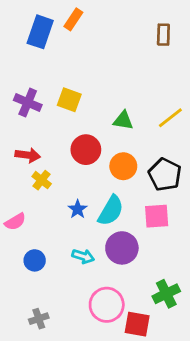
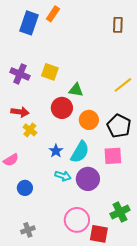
green triangle: (123, 121) -> (76, 90), moved
cyan arrow: (83, 256) -> (63, 176), moved

